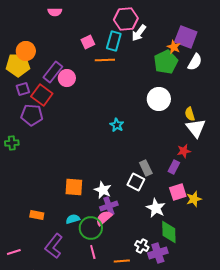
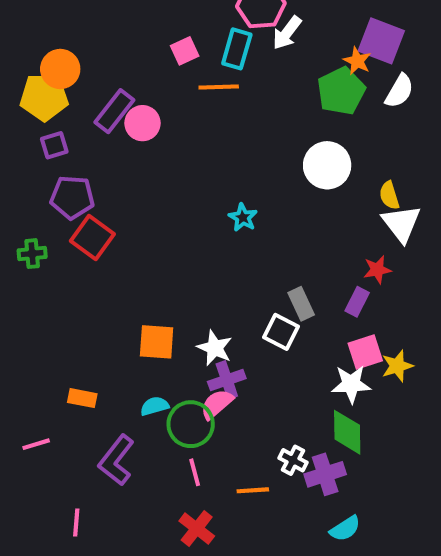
red square: (42, 95) -> (92, 238), moved
white star: (156, 208) -> (351, 384), moved, turned -30
pink line: (14, 252) -> (36, 444), moved

